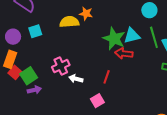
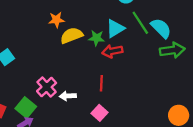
yellow semicircle: (69, 22) -> (71, 35), moved
green star: (114, 39) -> (96, 38), size x0.6
green square: (29, 76) -> (26, 107), moved

